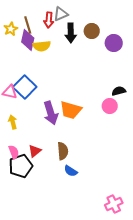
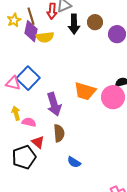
pink circle: (110, 106) -> (113, 97), size x1.5
orange trapezoid: (71, 110) -> (85, 91), moved
red triangle: (35, 151) -> (38, 142), turned -40
brown semicircle: (63, 151) -> (59, 133), moved
pink semicircle: (14, 152) -> (29, 122), moved, turned -56

